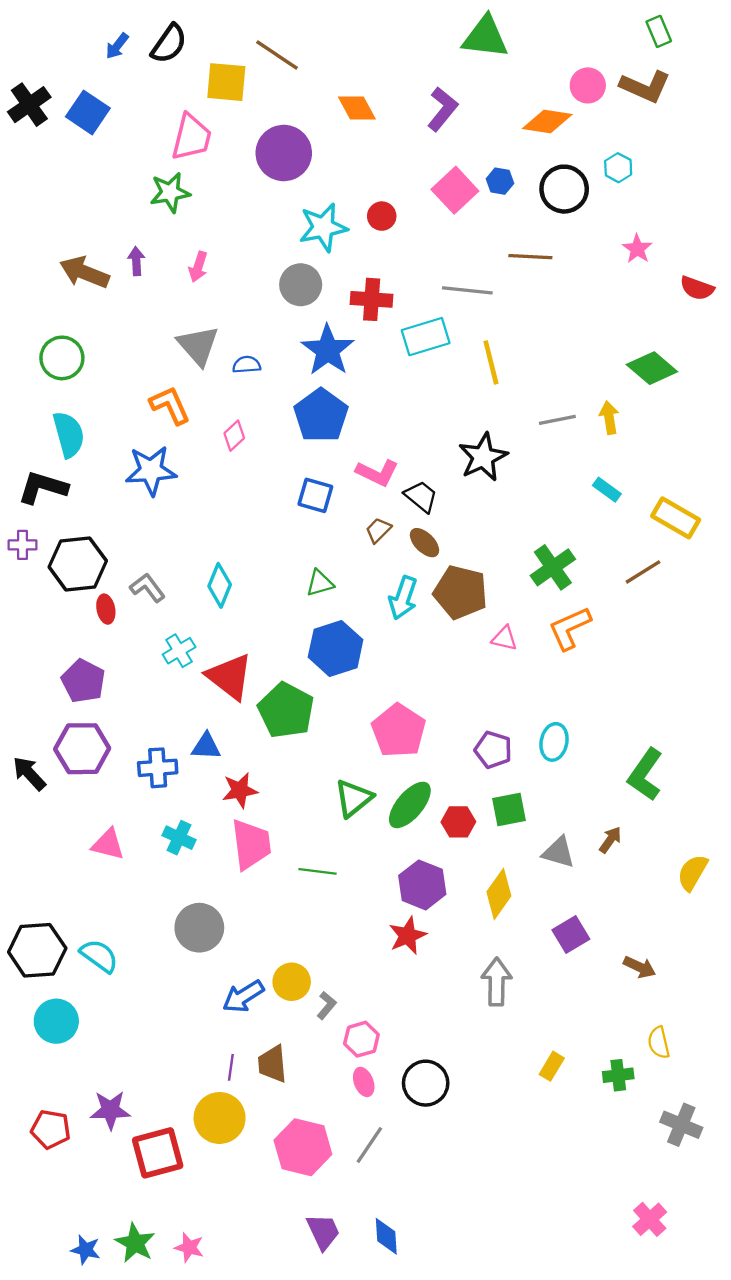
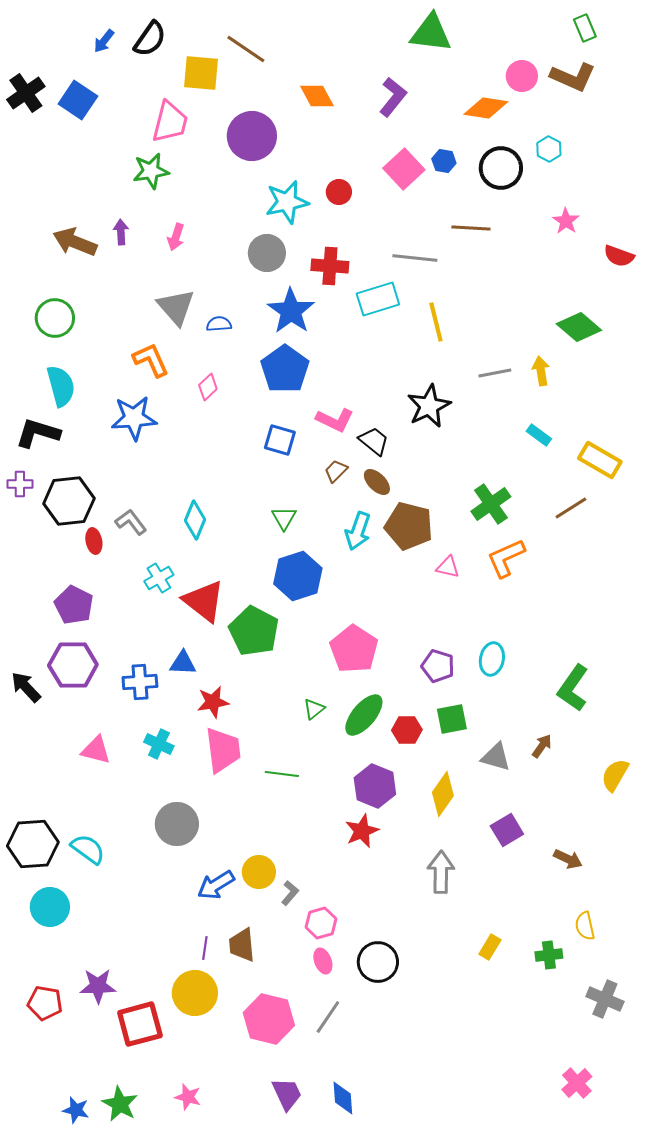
green triangle: (320, 583) -> (284, 518), turned -44
green triangle: (354, 798) -> (314, 709), size x0.6
pink star: (189, 1247) -> (188, 1097), moved

